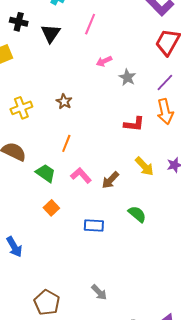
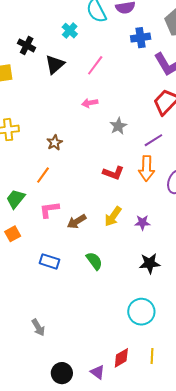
pink arrow: (104, 61) -> (90, 103), moved
brown star: (64, 101) -> (55, 143), moved
yellow arrow: (144, 166) -> (113, 216), turned 65
green trapezoid: (46, 173) -> (16, 199), turned -100
pink L-shape: (81, 175) -> (49, 210), turned -70

